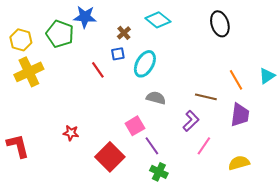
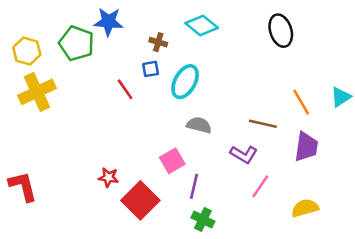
brown cross: (124, 33) -> (158, 42), turned -32
purple L-shape: (191, 121) -> (244, 154), turned 75
red star: (71, 133) -> (108, 177), moved
purple line: (152, 146) -> (194, 186), turned 48

